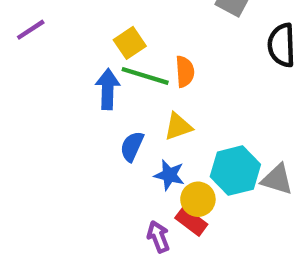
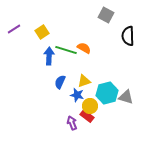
yellow square: (130, 43) -> (42, 32), moved
orange semicircle: (185, 72) -> (84, 48), turned -56
yellow triangle: (178, 127) -> (84, 81), moved

